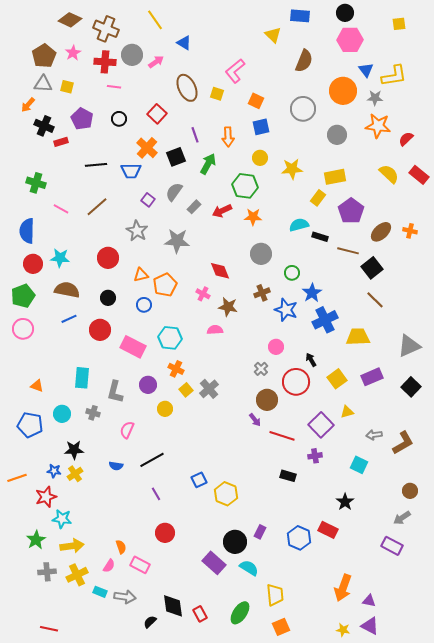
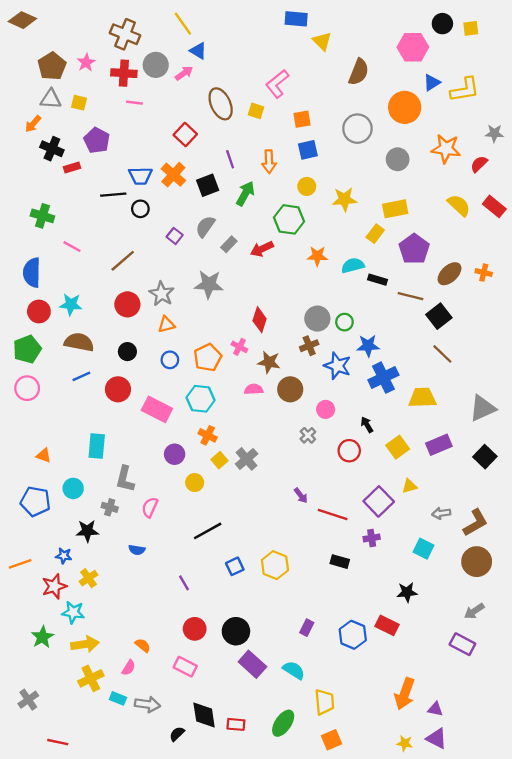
black circle: (345, 13) -> (442, 24), moved
blue rectangle: (300, 16) -> (296, 19), moved
brown diamond: (70, 20) -> (22, 20), moved
blue triangle: (184, 43) -> (198, 51), moved
blue triangle: (366, 70) -> (432, 83), turned 35
gray star: (375, 98) -> (494, 133), moved
orange square: (256, 101) -> (302, 119), turned -35
black circle: (119, 119) -> (140, 209), moved
blue trapezoid: (131, 171) -> (140, 176), moved
brown line: (97, 207) -> (123, 261), moved
orange star: (253, 217) -> (317, 256), moved
gray star: (137, 231) -> (162, 294), moved
gray circle: (261, 254) -> (317, 319), moved
red diamond: (220, 271) -> (260, 320), turned 40
orange pentagon: (165, 285) -> (208, 357), moved
blue star: (312, 293) -> (368, 346), turned 30
red circle: (296, 382) -> (349, 451), size x0.7
gray L-shape: (115, 392) -> (125, 479), moved
brown circle: (267, 400) -> (290, 389), moved
gray cross: (93, 413) -> (110, 507), moved
black line: (152, 460) -> (208, 531), moved
yellow cross: (75, 474) -> (88, 578), moved
brown circle: (410, 491) -> (477, 562), moved, size x1.6
yellow hexagon: (226, 494) -> (275, 565), moved
black star: (345, 502) -> (407, 592), turned 30
black circle: (235, 542) -> (236, 631), moved
orange semicircle: (121, 547) -> (143, 645), turned -32
pink rectangle: (140, 565) -> (185, 667), moved
gray cross: (47, 572) -> (28, 700), moved, turned -30
red rectangle: (200, 614) -> (236, 724), turned -56

